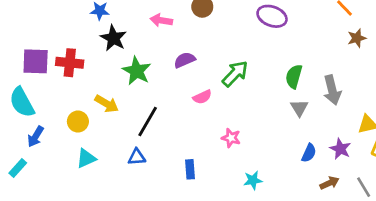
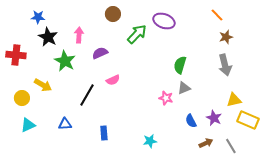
pink arrow: (161, 20) -> (79, 35), moved, turned 84
green arrow: (235, 74) -> (137, 34), moved
gray arrow: (332, 90) -> (225, 65), moved
gray triangle: (299, 108) -> (184, 88), turned 40
black line: (148, 122) -> (87, 95), moved
pink star: (231, 138) -> (166, 98), moved
blue semicircle: (309, 153) -> (191, 121), turned 128

